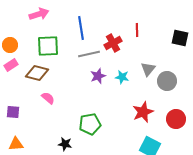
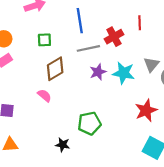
green square: (48, 46) -> (44, 40), size x0.6
brown diamond: (37, 73) -> (55, 69), moved, turned -45
cyan star: (122, 77) -> (124, 73), size x1.5

